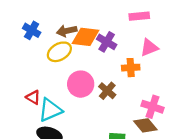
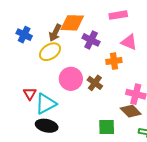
brown arrow: (67, 31) -> (55, 33), turned -48
orange diamond: (85, 37) -> (72, 23), moved
pink triangle: (149, 48) -> (129, 42), turned 48
red triangle: (33, 97) -> (30, 94), turned 32

